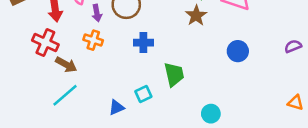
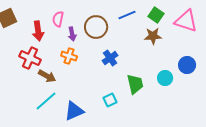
brown star: (196, 16) -> (153, 36), turned 30
blue cross: (143, 43) -> (110, 58), turned -35
blue triangle: (116, 108) -> (74, 111), moved, size x1.5
cyan circle: (211, 114) -> (165, 78), moved

